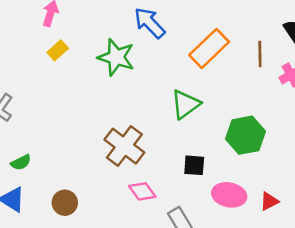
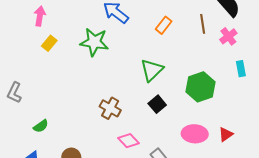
orange rectangle: (209, 48) -> (164, 25), size x0.6
brown cross: (124, 146) -> (110, 108), size x0.7
green semicircle: (21, 162) -> (41, 126), moved
black square: (194, 165) -> (157, 104), moved, turned -36

